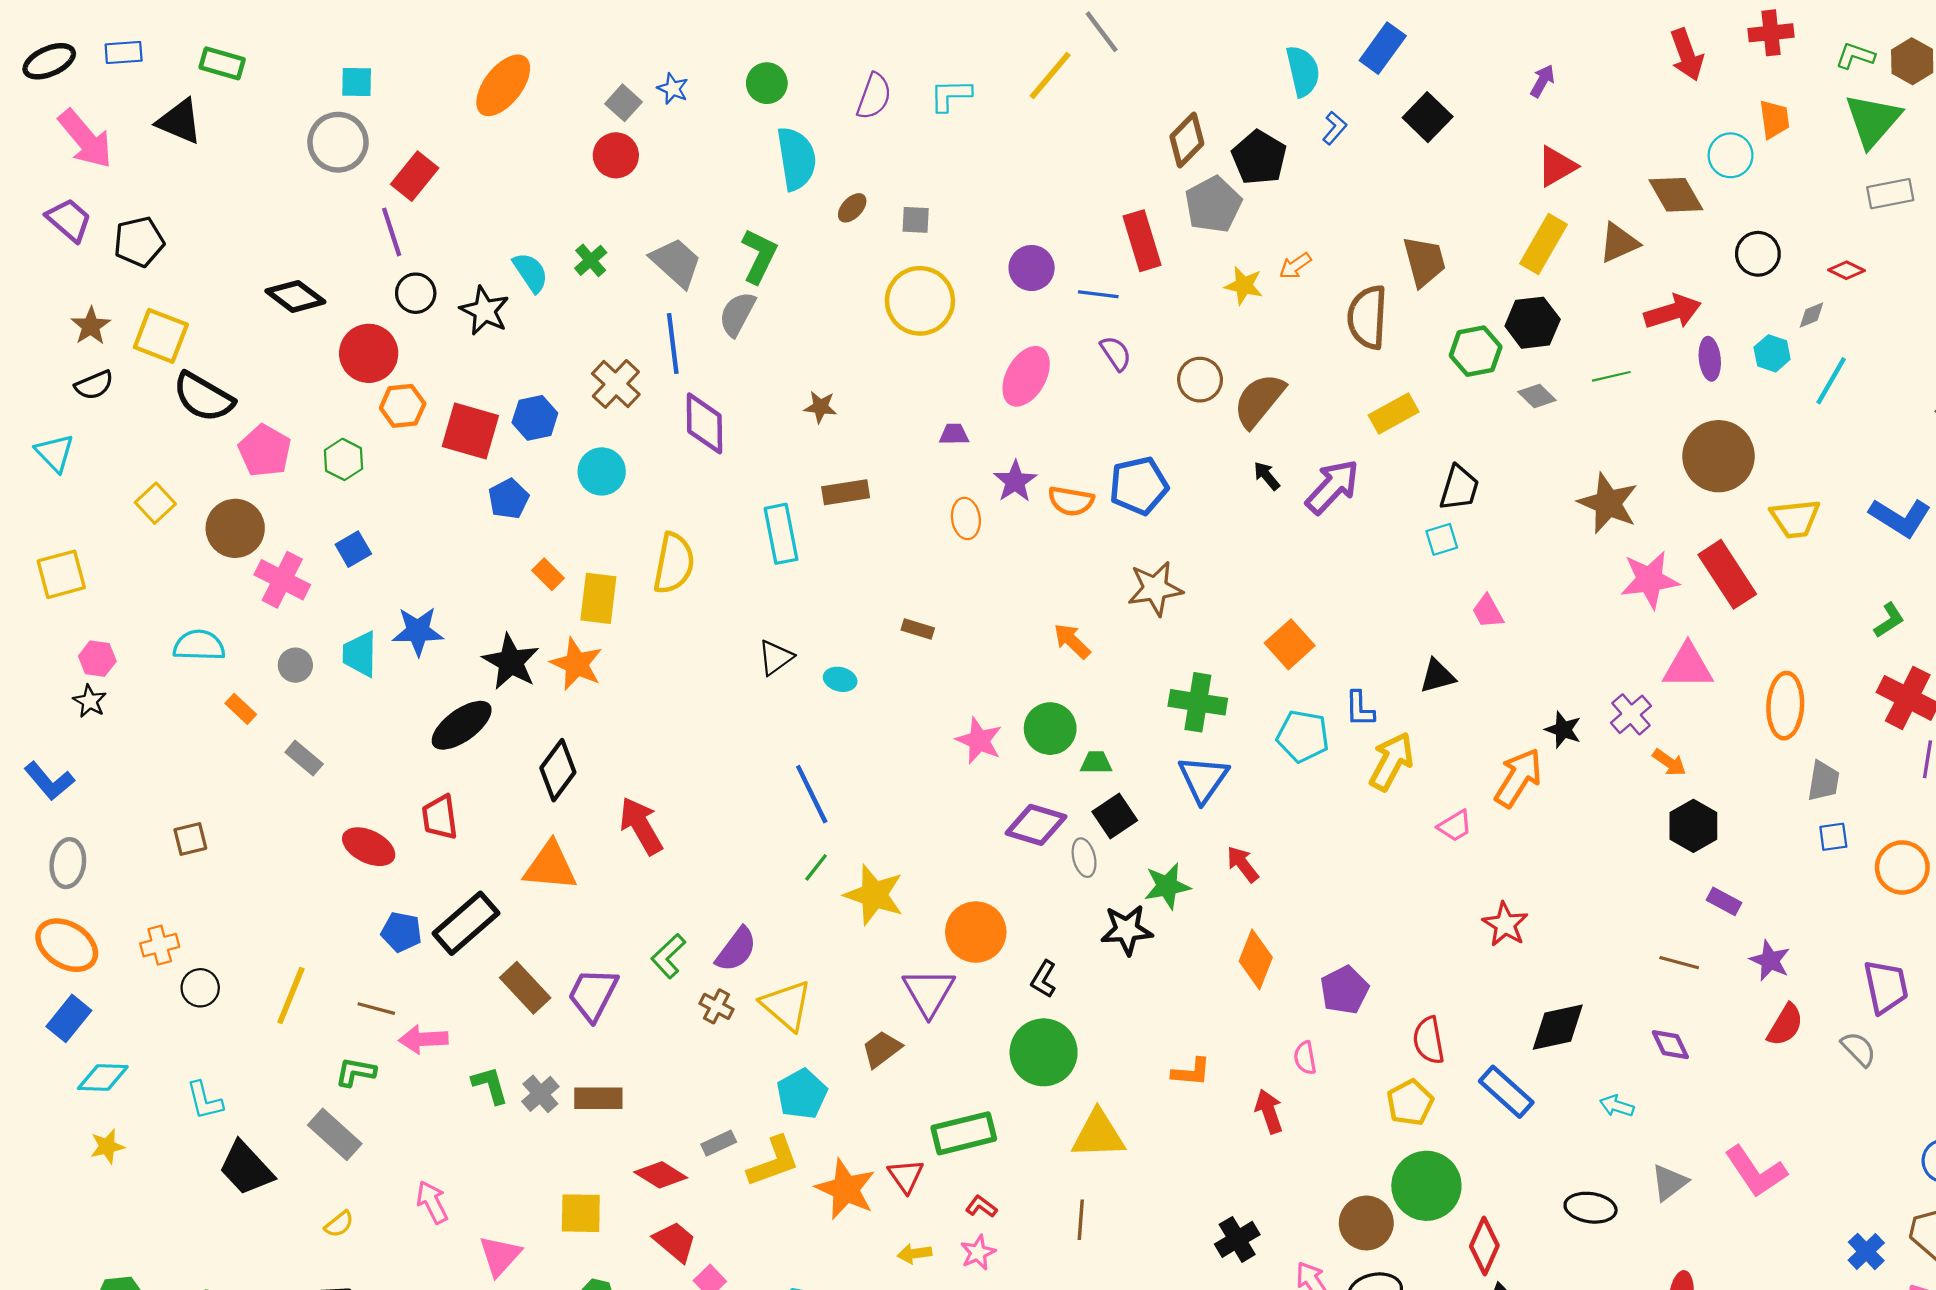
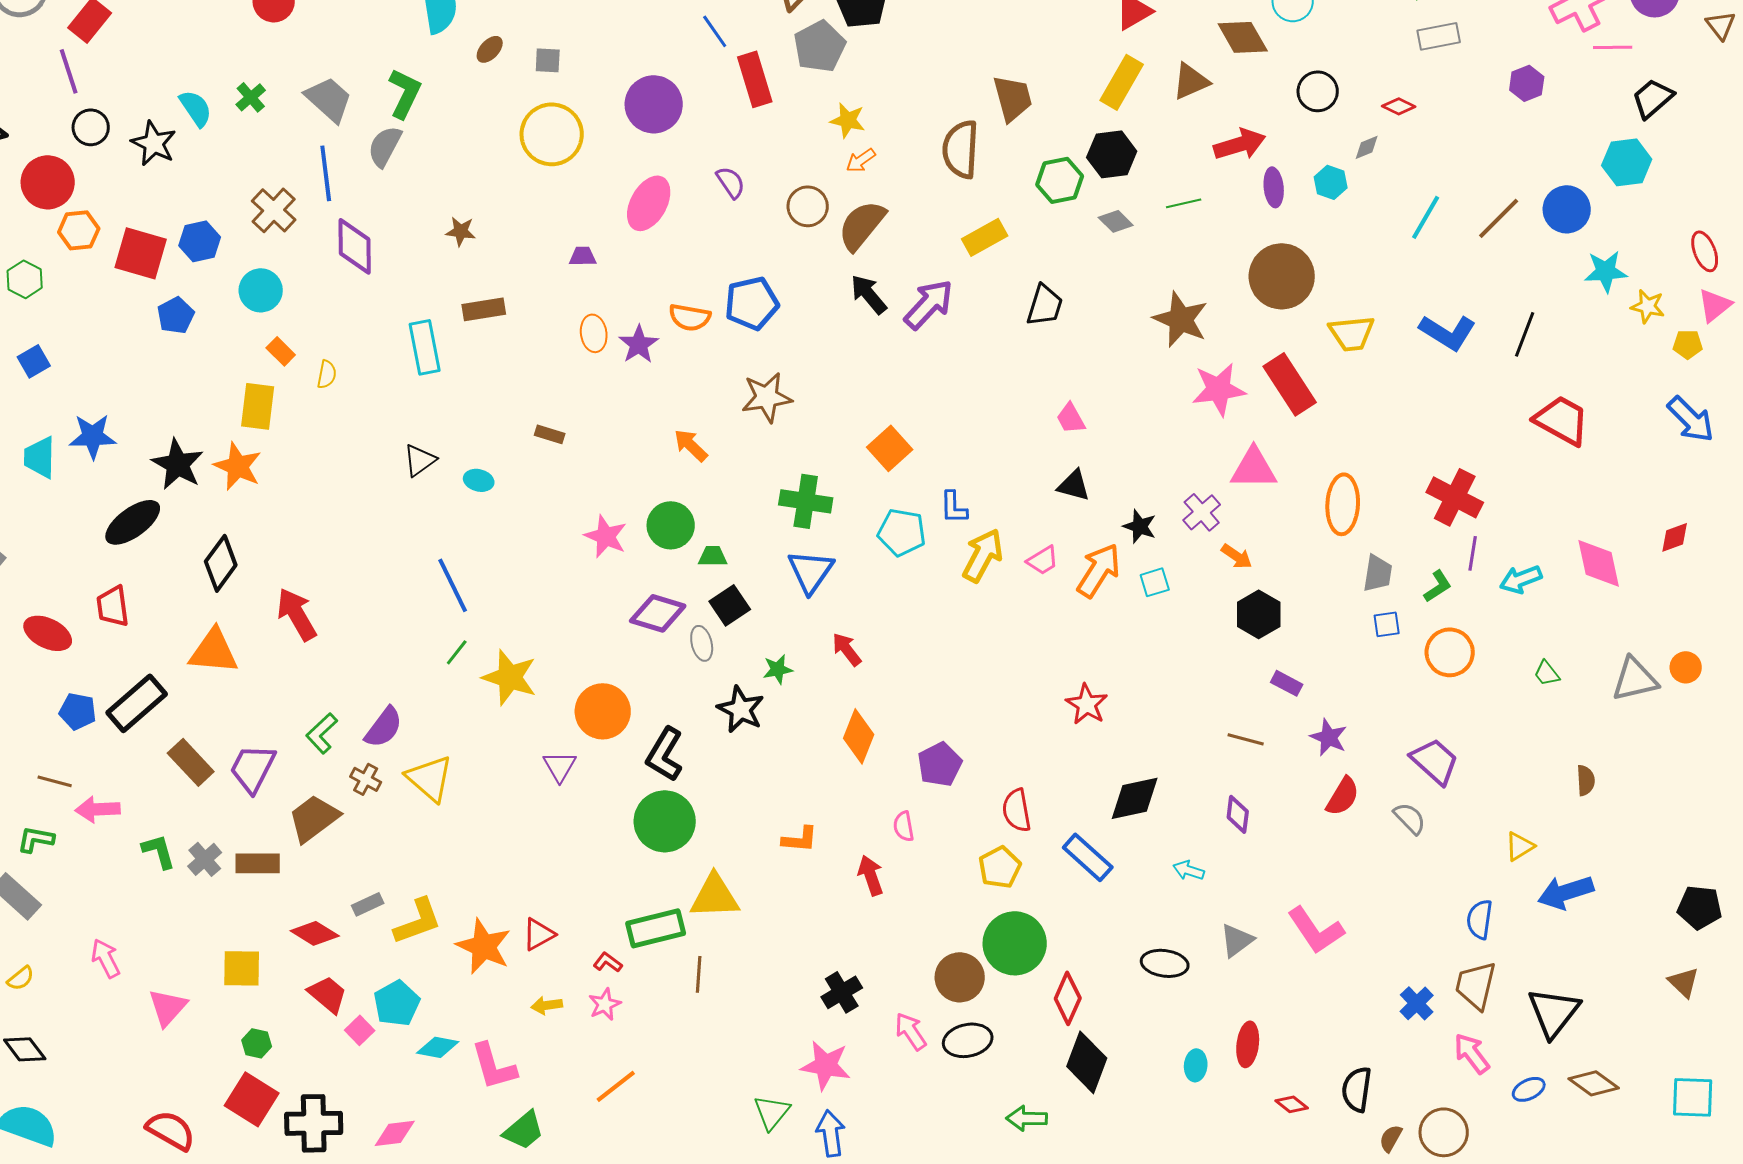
orange arrow: (1295, 266) -> (861, 160), moved
purple circle: (1032, 268) -> (654, 104), size x1.4
blue line: (1098, 294) -> (715, 31), moved, turned 48
cyan line: (1831, 381) -> (1426, 217), moved
black arrow: (1267, 476) -> (869, 294), size x1.5
purple star: (1015, 481) -> (639, 344), moved
cyan square: (1442, 539) -> (1155, 582), moved
yellow semicircle: (674, 563) -> (327, 374), size x0.5
orange rectangle: (548, 574) -> (281, 351), moved
green L-shape: (1889, 620) -> (1438, 586), moved
black triangle: (1437, 676) -> (1074, 485), moved, turned 30
pink trapezoid: (1455, 826) -> (1043, 560), moved
green star: (1167, 886) -> (778, 669), size x0.7
black star: (1127, 930) -> (741, 709), turned 30
black L-shape: (1044, 979) -> (665, 754), size x1.6
purple trapezoid: (1886, 987) -> (1435, 761), turned -36
purple triangle: (929, 992) -> (560, 766), size x0.7
purple diamond: (1670, 1045) -> (1238, 814), turned 33
brown trapezoid: (882, 1049) -> (314, 818), moved, size x1.4
cyan pentagon: (802, 1094) -> (397, 1003), moved
green rectangle: (964, 1133) -> (656, 928), moved
red triangle: (906, 1176) -> (539, 934), turned 36

